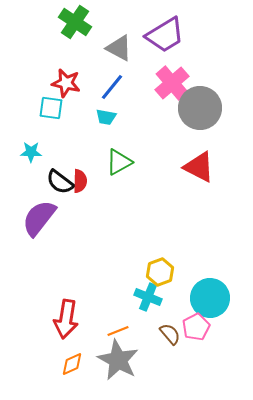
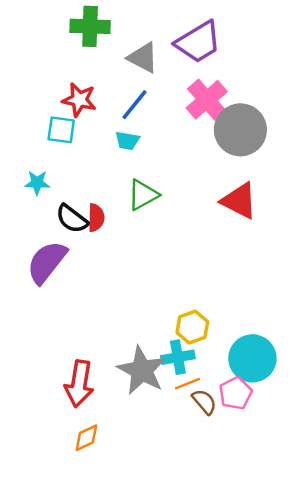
green cross: (75, 22) -> (90, 26), turned -32
cyan cross: (148, 297) -> (178, 357), turned -32
orange line: (118, 331) -> (187, 384), moved
gray star: (118, 360) -> (142, 370), moved

